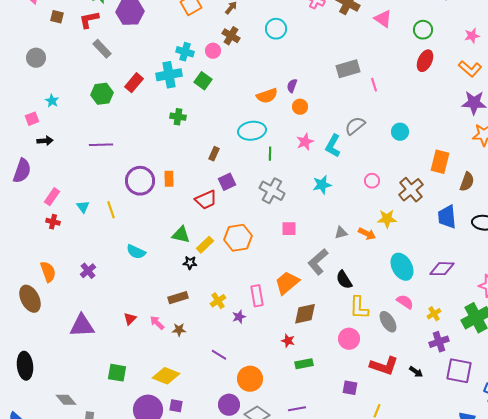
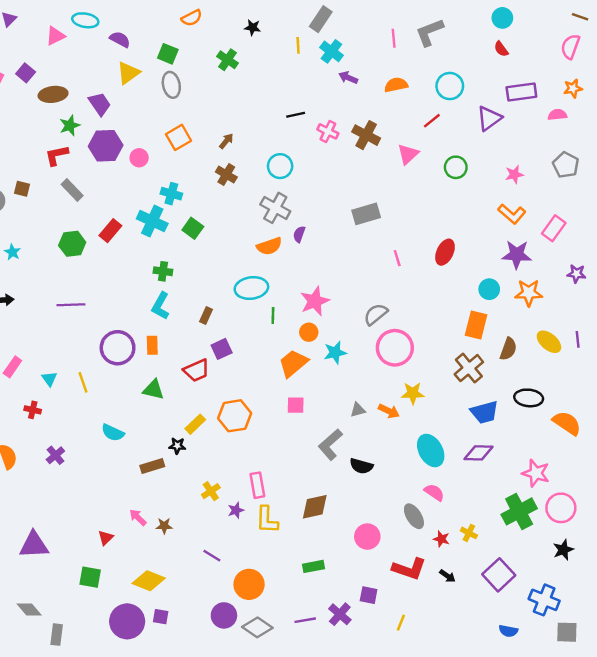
brown square: (57, 17) -> (22, 189), moved
pink triangle: (383, 19) -> (408, 154), turned 42
pink circle: (213, 51) -> (139, 158), moved
red ellipse: (425, 61) -> (445, 252), moved
cyan cross: (169, 75) -> (152, 221), turned 35
pink line: (374, 85) -> (397, 258), moved
orange circle: (300, 107) -> (309, 332), moved
gray semicircle: (355, 126) -> (376, 314), moved
cyan circle: (400, 132) -> (489, 289), moved
pink star: (305, 142) -> (315, 301), size x1.4
cyan L-shape: (333, 146) -> (161, 306), moved
pink circle: (372, 181) -> (395, 348), size x2.0
brown cross: (411, 190) -> (469, 368), moved
gray cross: (272, 191) -> (275, 208), moved
blue trapezoid: (447, 217) -> (484, 412), moved, turned -100
red cross: (53, 222) -> (33, 410), moved
green triangle: (181, 235) -> (153, 390), moved
black semicircle: (344, 280) -> (361, 466), turned -42
orange trapezoid: (287, 283) -> (293, 363), moved
brown rectangle: (178, 298) -> (152, 466), moved
yellow L-shape: (359, 308) -> (267, 520), moved
yellow cross: (434, 314) -> (469, 533), moved, turned -32
red triangle: (130, 319) -> (106, 538), moved
purple triangle: (82, 326) -> (34, 545), moved
red star: (288, 341) -> (441, 539), moved
purple cross: (439, 342) -> (340, 614), moved, turned -30
purple square: (459, 371) -> (499, 575), turned 36

